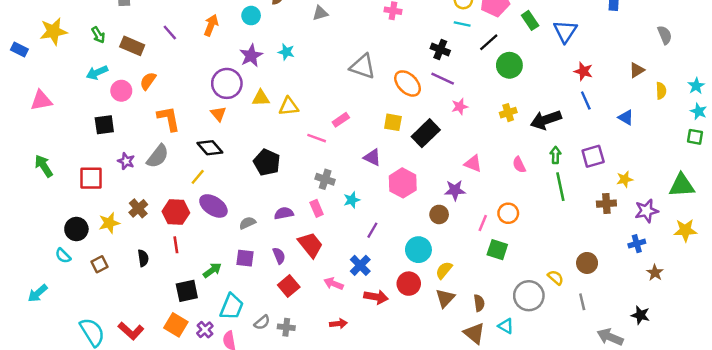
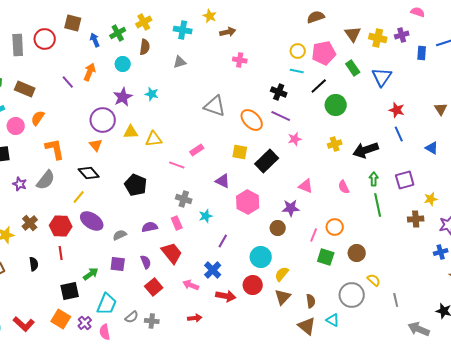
purple line: (170, 33) -> (68, 82), moved
brown triangle: (637, 70) -> (441, 109), turned -32
brown circle: (587, 263) -> (357, 253), moved

